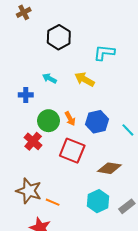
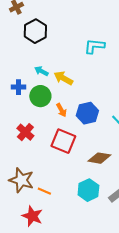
black hexagon: (59, 37) -> (35, 31), moved
yellow arrow: (85, 79) -> (63, 78), moved
green circle: (48, 121) -> (40, 96), moved

